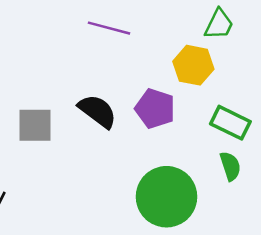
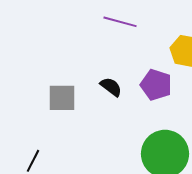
black semicircle: (98, 111) -> (111, 87), size x0.7

